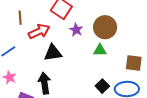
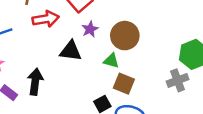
black triangle: (53, 53) -> (71, 51), moved
brown square: (134, 63) -> (124, 84), moved

